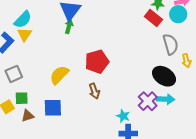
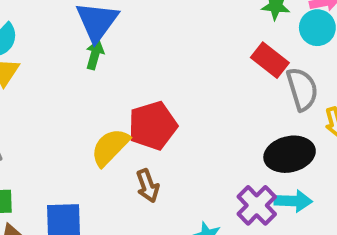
red rectangle: (153, 18) -> (270, 60), moved
yellow semicircle: (59, 75) -> (110, 147), moved
black ellipse: (164, 76) -> (290, 154), turned -45

